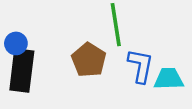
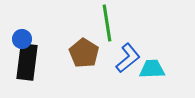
blue L-shape: (140, 66) -> (128, 58), turned 40

